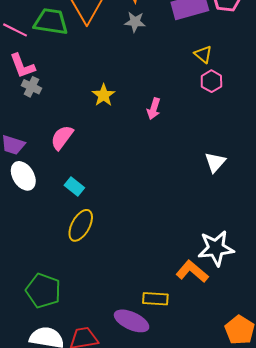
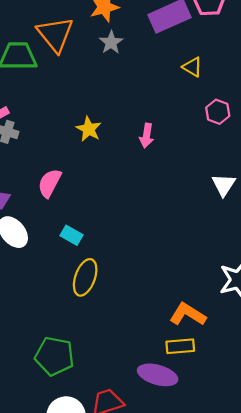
gray star: (135, 22) -> (111, 42), turned -30
pink hexagon: (211, 81) -> (218, 112), moved
orange L-shape: (192, 271) -> (188, 314), moved

